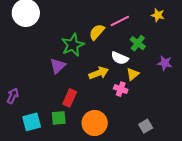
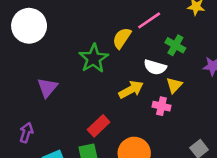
purple triangle: (58, 66) -> (47, 88), moved
red rectangle: (70, 98) -> (99, 126), turned 30

